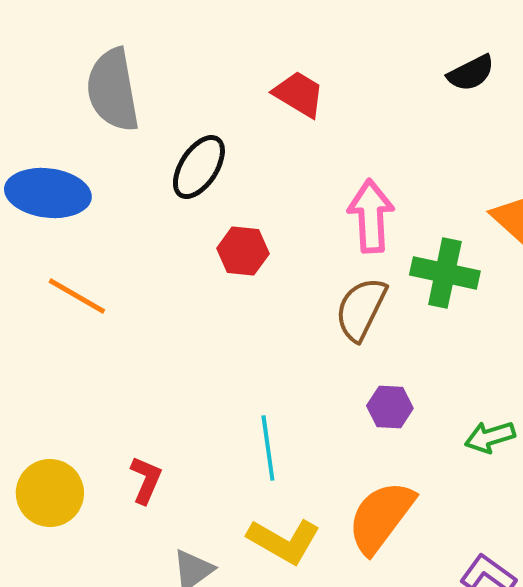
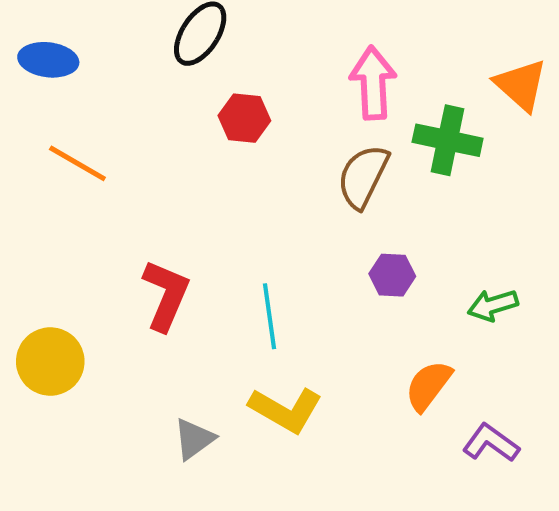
blue ellipse: (48, 193) -> (48, 60), size x0.7
red L-shape: (146, 480) -> (166, 295), moved, size x1.5
orange semicircle: (381, 517) -> (428, 386), moved, size x0.7

